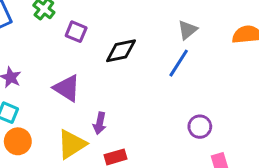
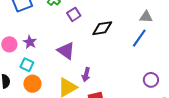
gray triangle: (188, 30) -> (146, 17), turned 40
purple square: (76, 32) -> (74, 14), turned 32

